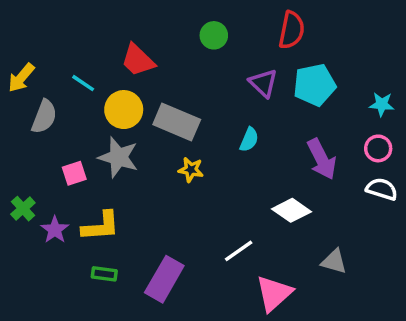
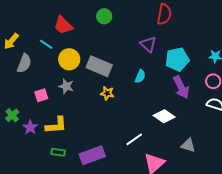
green circle: (214, 35) -> (104, 16), moved
red trapezoid: (138, 60) -> (63, 25), moved
cyan pentagon: (315, 85) -> (177, 59), moved
gray star: (118, 157) -> (66, 86), size x0.7
purple rectangle: (164, 279) -> (92, 155), turned 40

